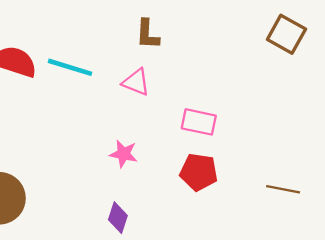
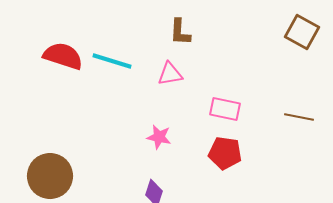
pink triangle: (136, 82) -> (170, 74), turned -32
brown line: (283, 189) -> (299, 117), moved

